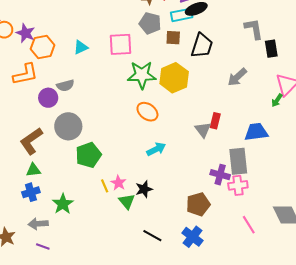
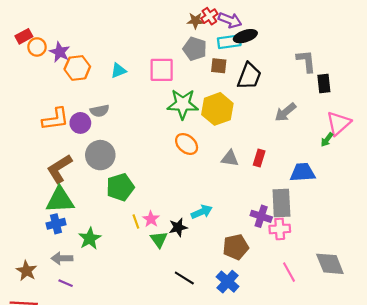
orange L-shape: (25, 74) -> (55, 119), moved
gray triangle: (203, 130) -> (230, 158), moved, turned -48
cyan arrow: (156, 149) -> (202, 212), moved
green triangle: (33, 170) -> (60, 200), size x1.8

